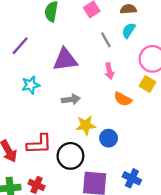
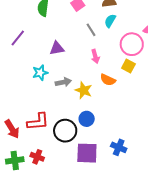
purple triangle: (65, 60) -> (57, 48), size x0.7
cyan star: (31, 85) -> (40, 73), moved
yellow star: (86, 125) -> (84, 90), moved, turned 30
blue circle: (109, 138) -> (87, 119), moved

